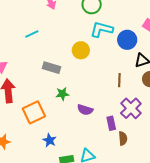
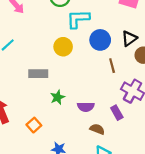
blue circle: (127, 40) -> (100, 40), moved
orange square: (34, 112) -> (34, 125), size x0.6
brown semicircle: (123, 138) -> (97, 129), moved, turned -48

